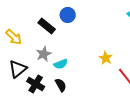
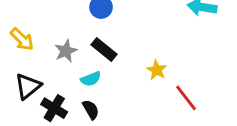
black rectangle: (47, 26) -> (104, 50), moved
gray star: (44, 54) -> (66, 51), moved

